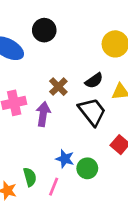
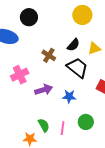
purple arrow: (43, 114) -> (44, 90), moved, turned 78
blue star: (65, 159) -> (69, 96), moved
green circle: (87, 168) -> (86, 122), moved

